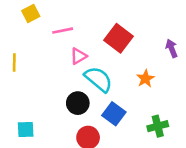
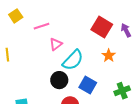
red square: (118, 38) -> (102, 27), moved
cyan semicircle: (98, 79) -> (73, 60), turned 100

